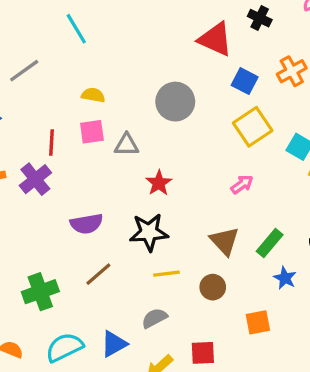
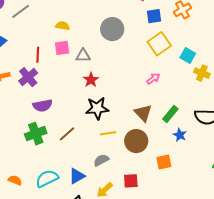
blue square: (245, 81) -> (154, 16), turned -35
red star: (159, 183) -> (91, 80), moved
purple semicircle: (87, 224) -> (43, 106), moved
brown circle: (213, 287) -> (136, 141), size x1.5
green cross: (40, 292) -> (36, 134), moved

